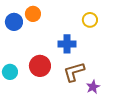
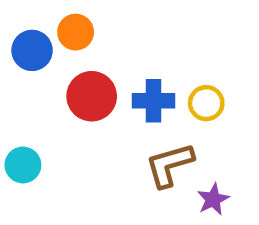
yellow circle: (90, 20) -> (206, 103), moved
red circle: (40, 66) -> (92, 96), moved

